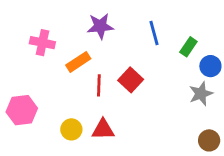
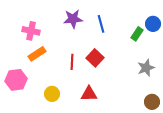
blue line: (154, 33) -> (101, 24), moved
orange rectangle: (78, 62) -> (37, 54), moved
blue circle: (210, 66) -> (153, 24), moved
red triangle: (103, 129) -> (89, 94), moved

